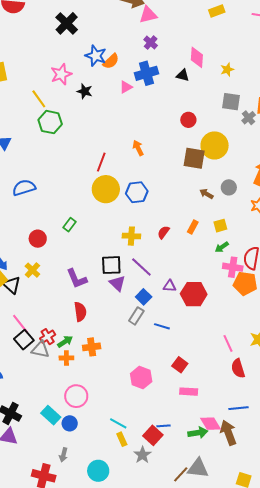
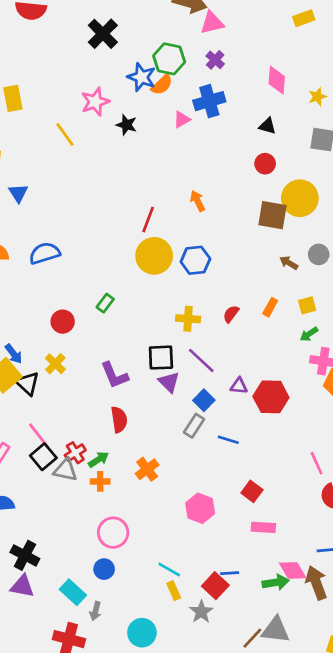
black triangle: (183, 75) -> (268, 126), moved
green hexagon: (50, 122) -> (169, 59), moved
orange cross: (92, 347) -> (147, 469), moved, turned -30
cyan rectangle: (51, 415) -> (73, 592), moved

